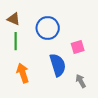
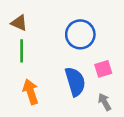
blue circle: (48, 28) -> (80, 34), moved
pink square: (78, 47) -> (103, 69), moved

